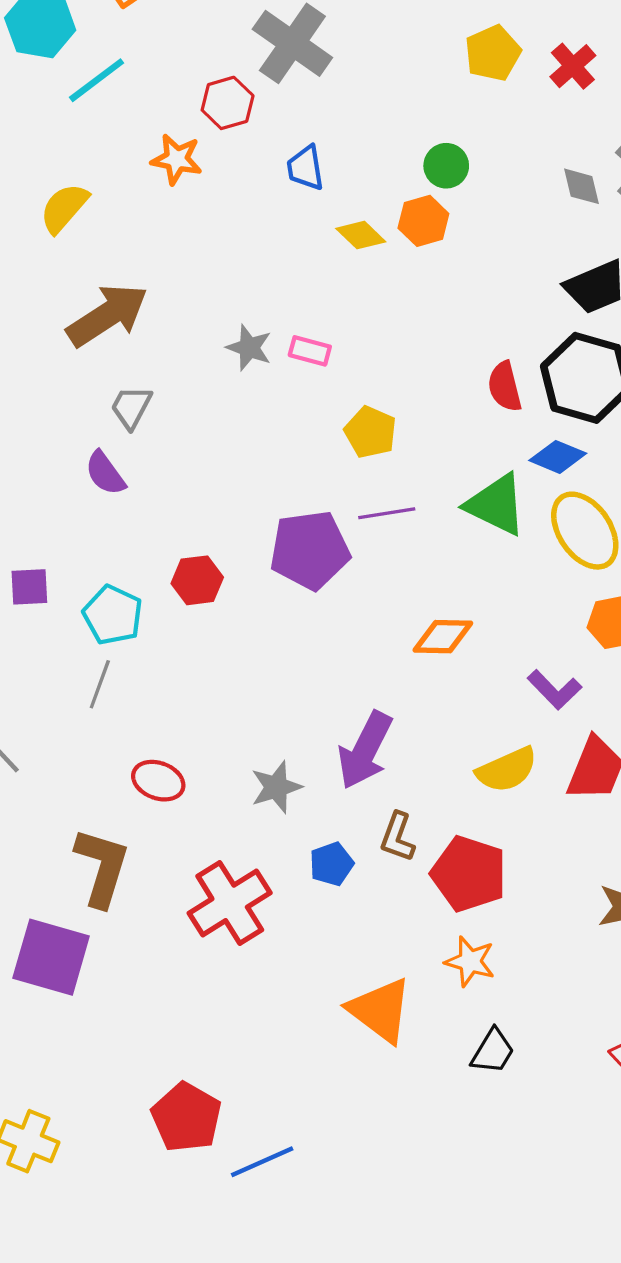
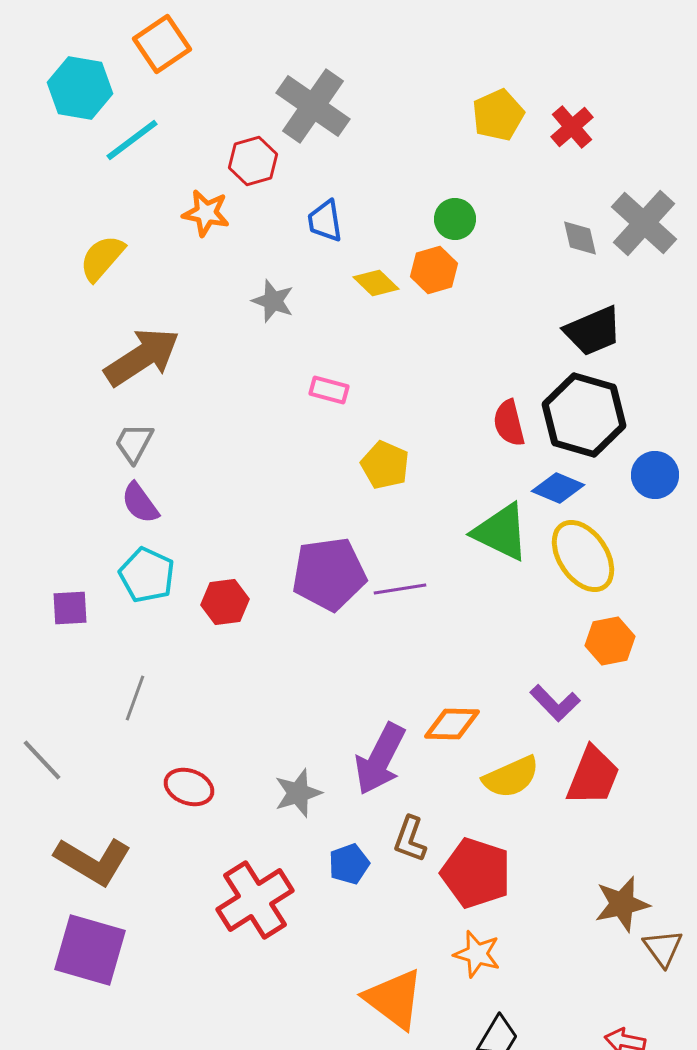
gray star: (249, 348) -> (273, 301), moved
gray trapezoid: (131, 407) -> (134, 443), moved
purple line: (387, 513) -> (400, 589), moved
cyan pentagon: (113, 615) -> (147, 575), moved
orange diamond: (443, 637) -> (452, 724), moved
brown L-shape: (102, 867) -> (93, 861), moved, turned 104

